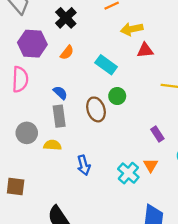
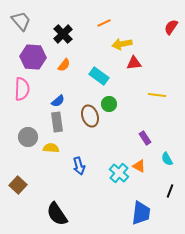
blue semicircle: (60, 93) -> (58, 101), turned 96
orange triangle: (151, 165) -> (139, 166), turned -32
brown square: (16, 186) -> (18, 185), turned 36

